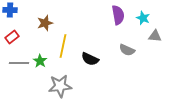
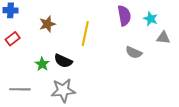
yellow line: (63, 46) -> (85, 33), moved
black semicircle: (90, 59) -> (63, 61), moved
gray line: (19, 63) -> (20, 89), moved

